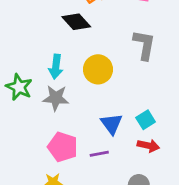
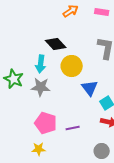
black diamond: (76, 22) -> (56, 44), moved
blue triangle: (112, 124) -> (90, 88), moved

